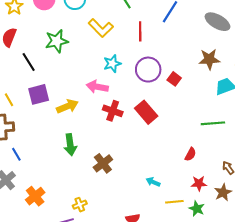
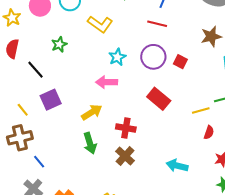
red line: (140, 31) -> (157, 24), moved, turned -66
green star: (57, 41) -> (59, 44), size x0.7
yellow arrow: (67, 106) -> (92, 112), moved
red cross: (113, 111) -> (126, 128), moved
cyan arrow: (153, 182) -> (177, 166), size x1.5
yellow line: (174, 202) -> (201, 110), moved

